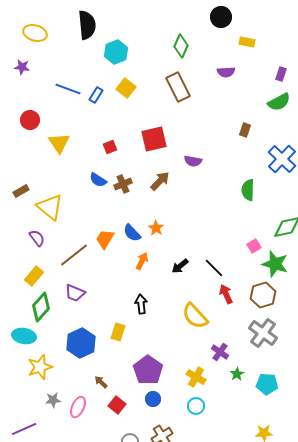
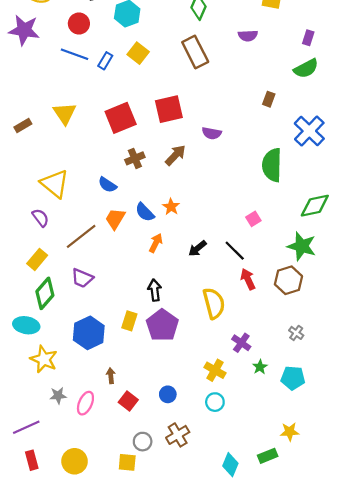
purple star: (22, 67) -> (24, 30), size x1.8
red circle: (30, 120) -> (79, 24), moved
red square: (110, 147) -> (121, 118), size x2.0
blue semicircle: (98, 180) -> (107, 185), moved
green semicircle: (248, 190) -> (272, 165), size x1.4
brown rectangle: (21, 191) -> (23, 126), moved
pink square: (254, 246) -> (253, 219), moved
yellow semicircle: (195, 316) -> (214, 303), turned -152
gray cross: (263, 333) -> (296, 333), moved, size x0.5
yellow star: (40, 367) -> (44, 359), turned -30
purple pentagon: (148, 370) -> (162, 325), moved
brown arrow: (101, 382) -> (111, 376), turned 40

